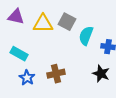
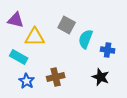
yellow triangle: (43, 24) -> (35, 37), moved

